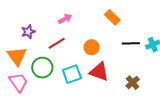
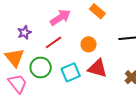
orange rectangle: (112, 17) -> (97, 11), moved
pink arrow: (65, 19) -> (60, 17), size x1.5

